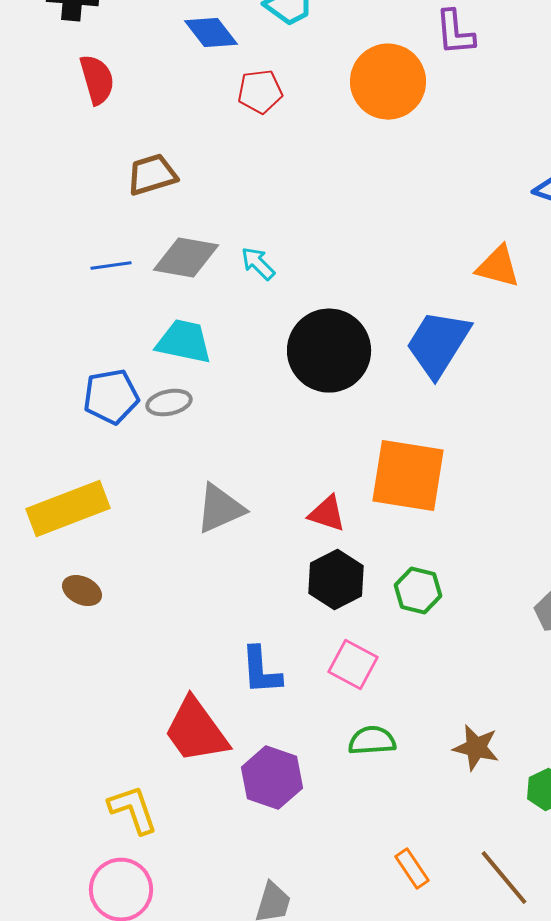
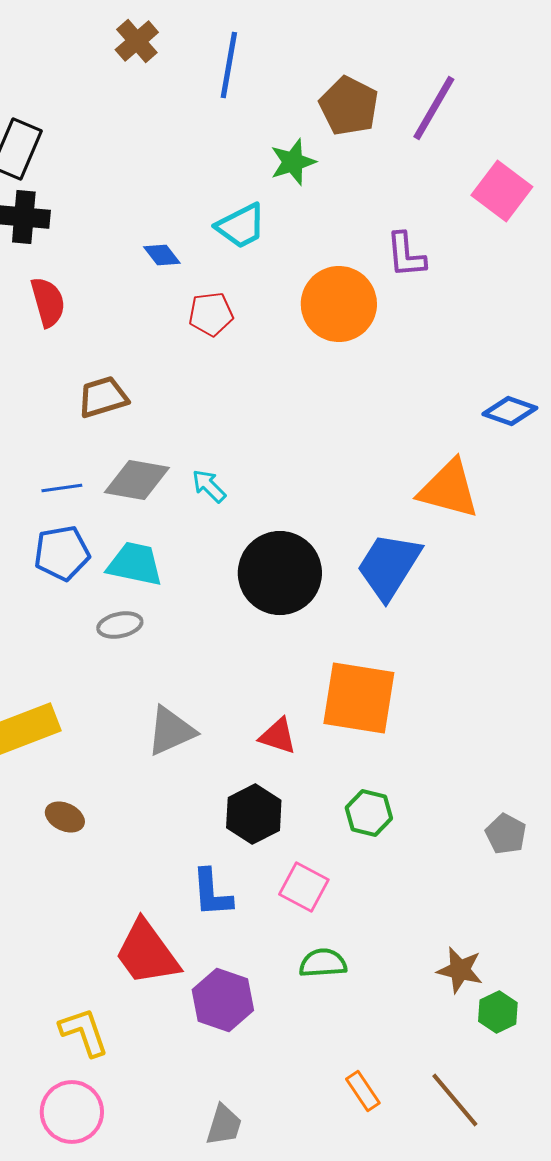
blue diamond: (211, 33) -> (162, 255), size x0.7
orange triangle: (498, 267) -> (449, 489), size x1.4
blue pentagon: (111, 397) -> (62, 553), moved
black hexagon: (336, 580) -> (254, 814), moved
brown ellipse: (82, 591) -> (65, 817), moved
brown star: (476, 748) -> (460, 970), moved

